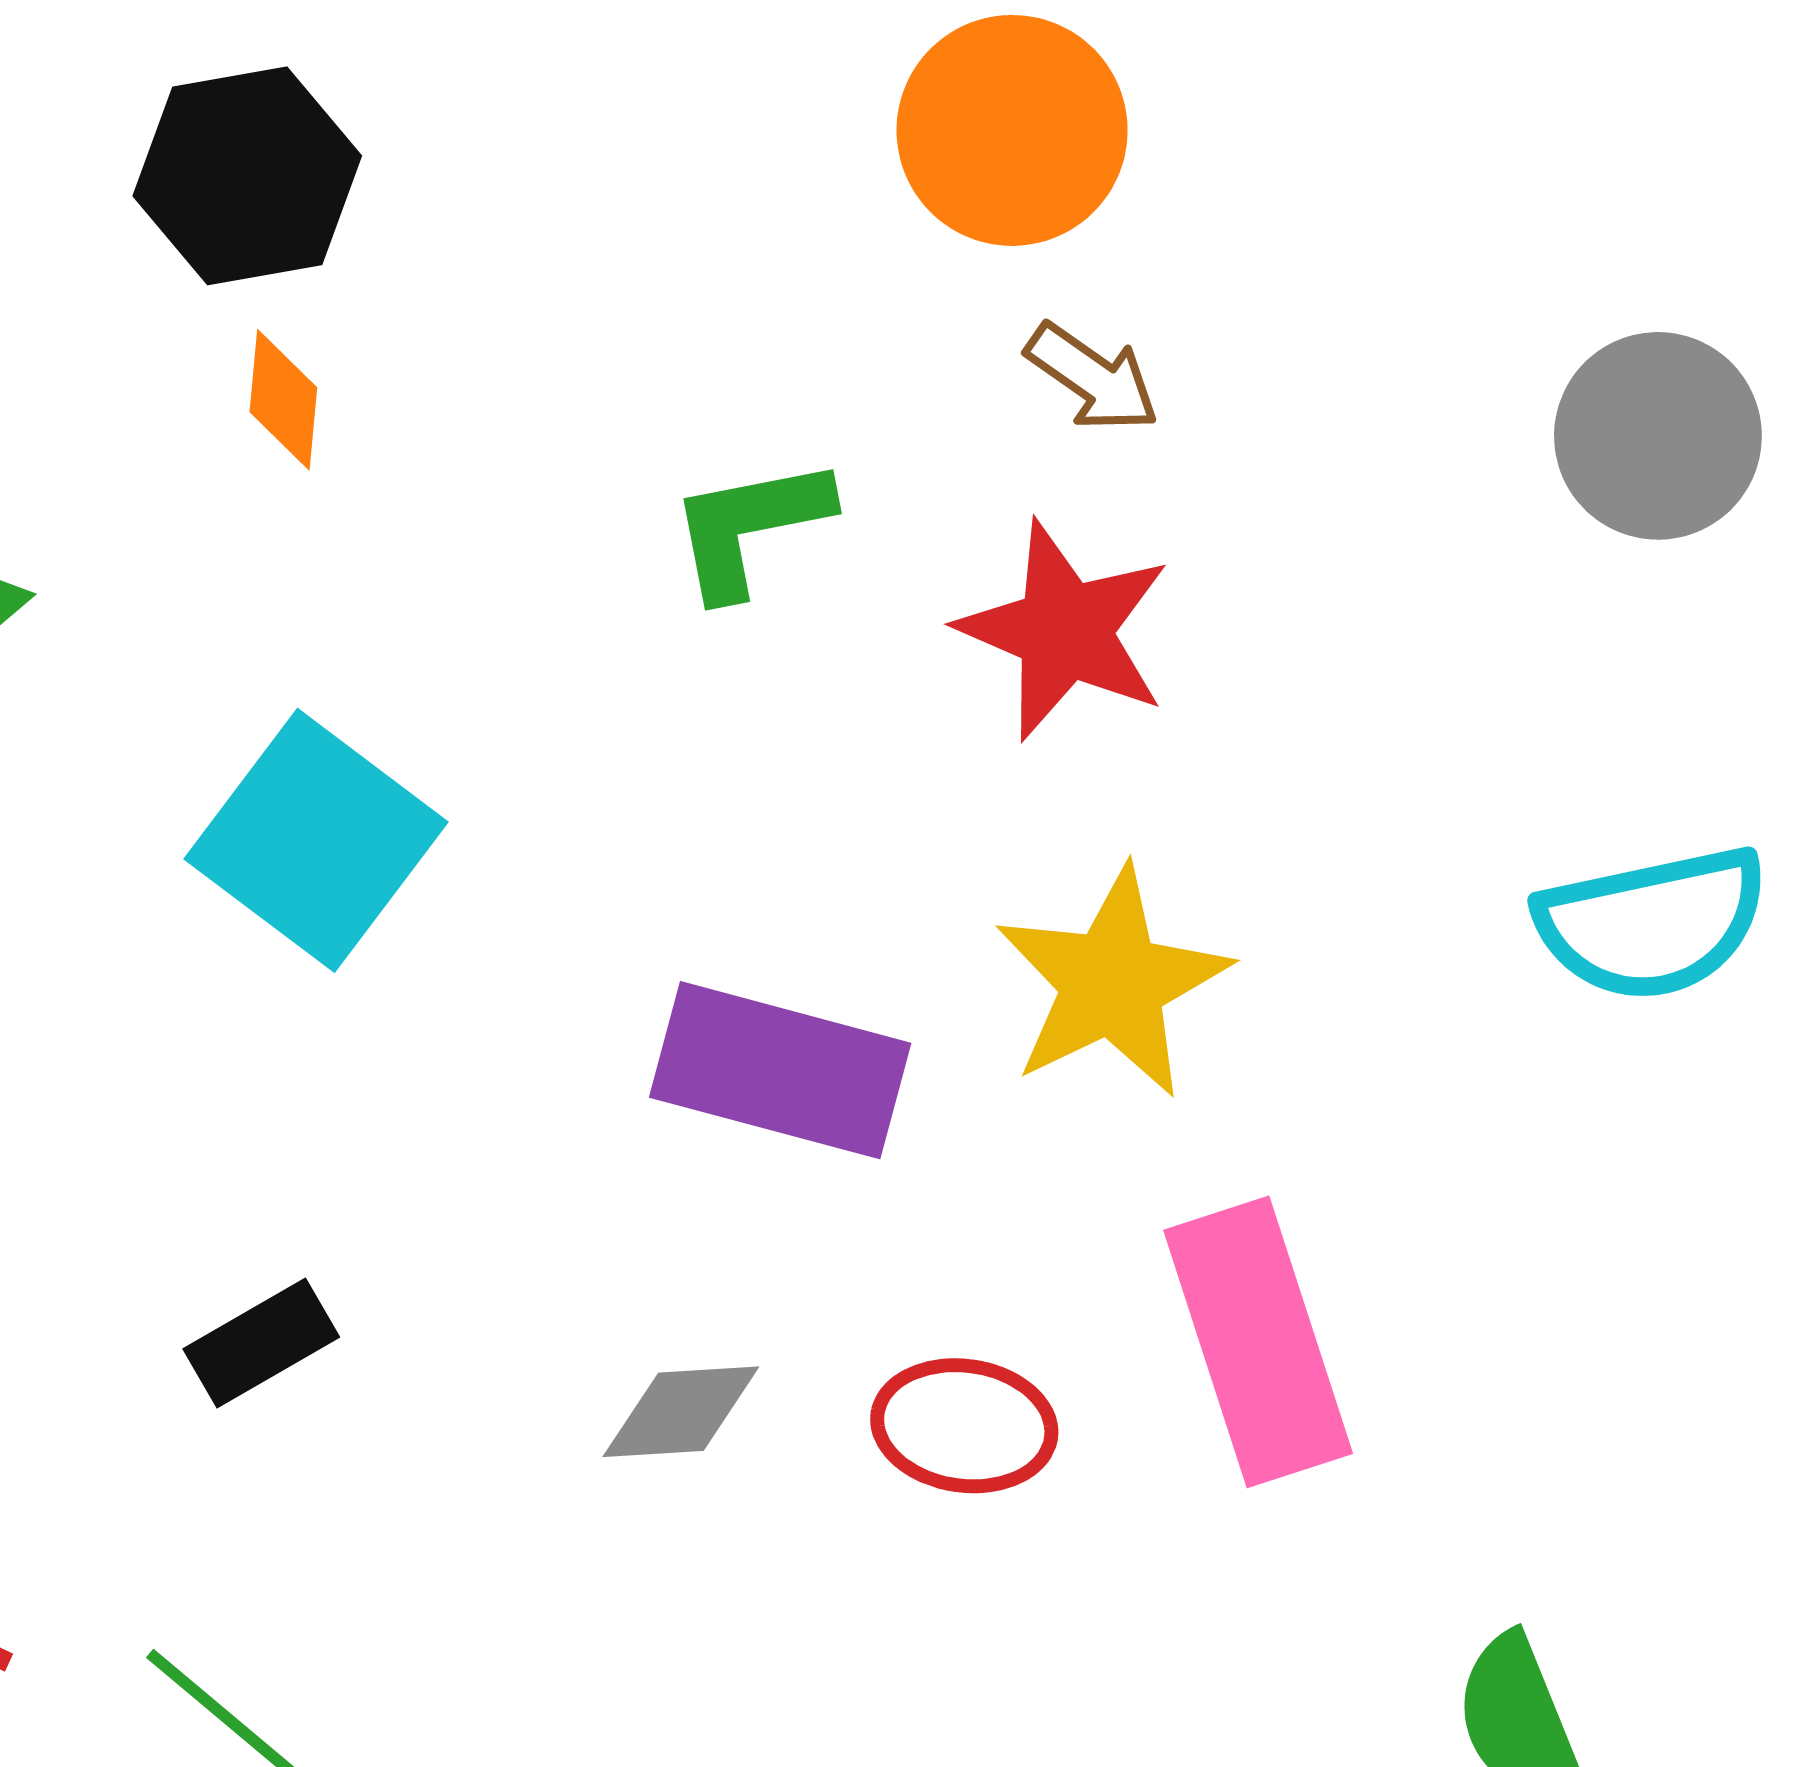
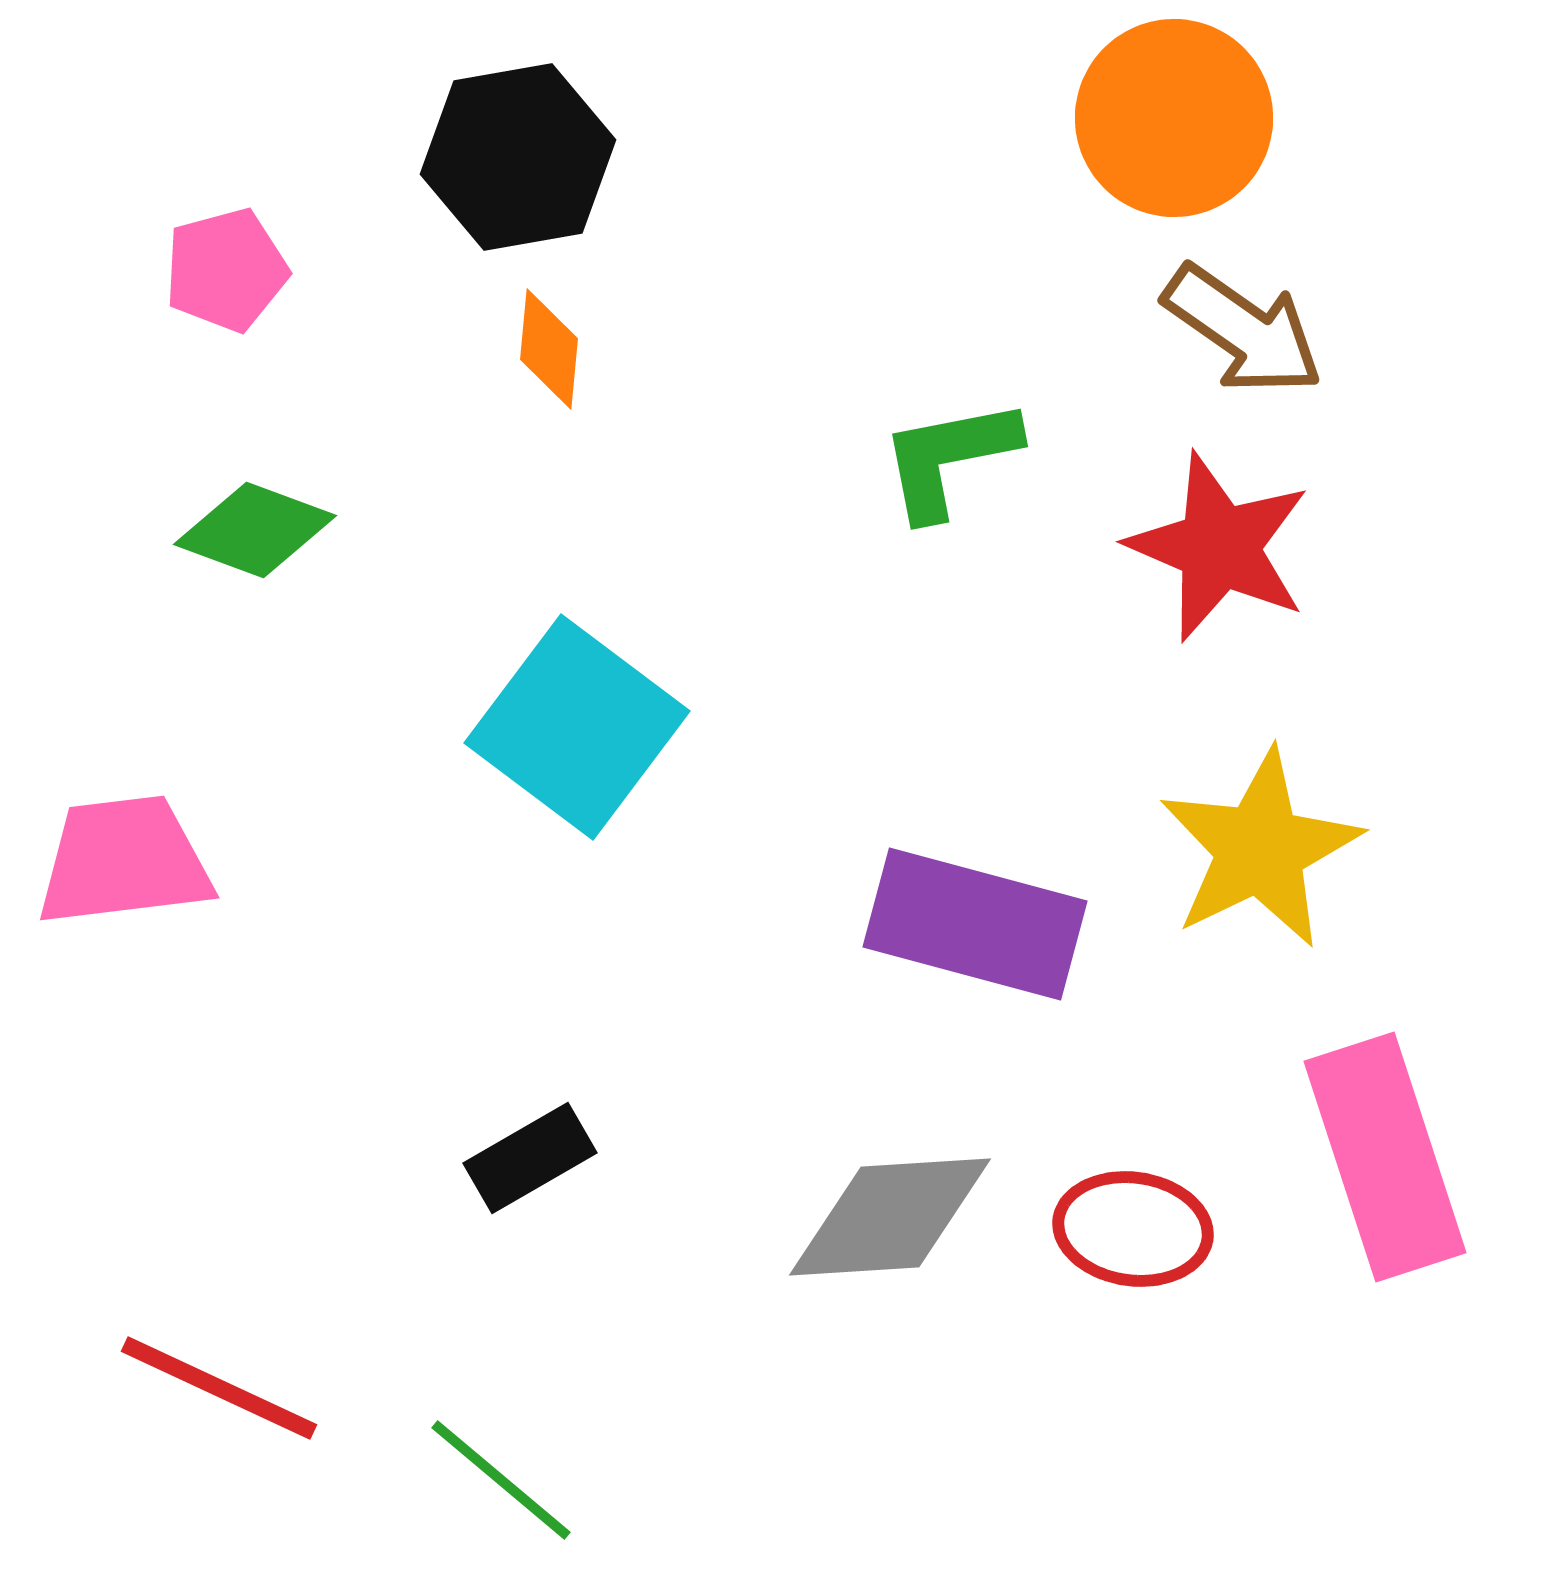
brown arrow: (1093, 378) -> (1243, 330), size x1.4
gray diamond: (681, 1412) -> (890, 1217), size x1.5

